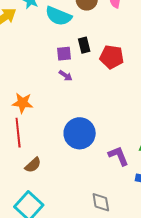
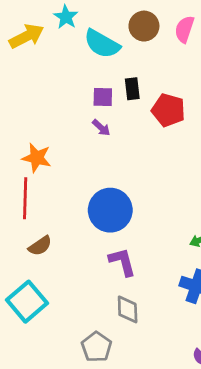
purple L-shape: (118, 156) -> (122, 262), moved

